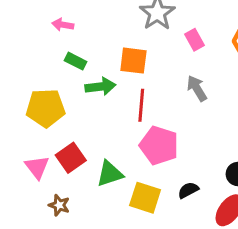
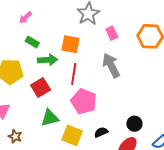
pink arrow: (63, 25) -> (25, 17), turned -56
gray arrow: (197, 88) -> (111, 65), size x1.4
red square: (71, 158) -> (41, 87), moved

